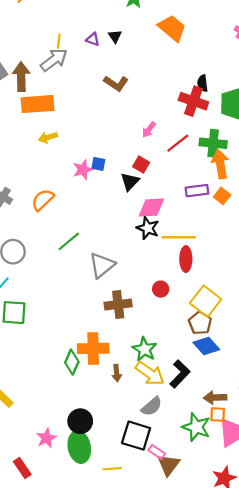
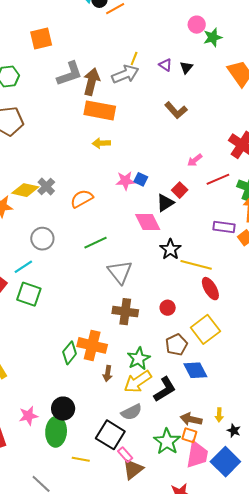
pink diamond: (151, 207) -> (148, 222), moved, turned 52
red ellipse: (186, 259) -> (210, 289), moved, turned -45
gray triangle: (102, 265) -> (120, 272), turned -44
brown pentagon: (200, 323) -> (176, 345), moved
yellow arrow: (150, 373) -> (138, 382), turned 96

